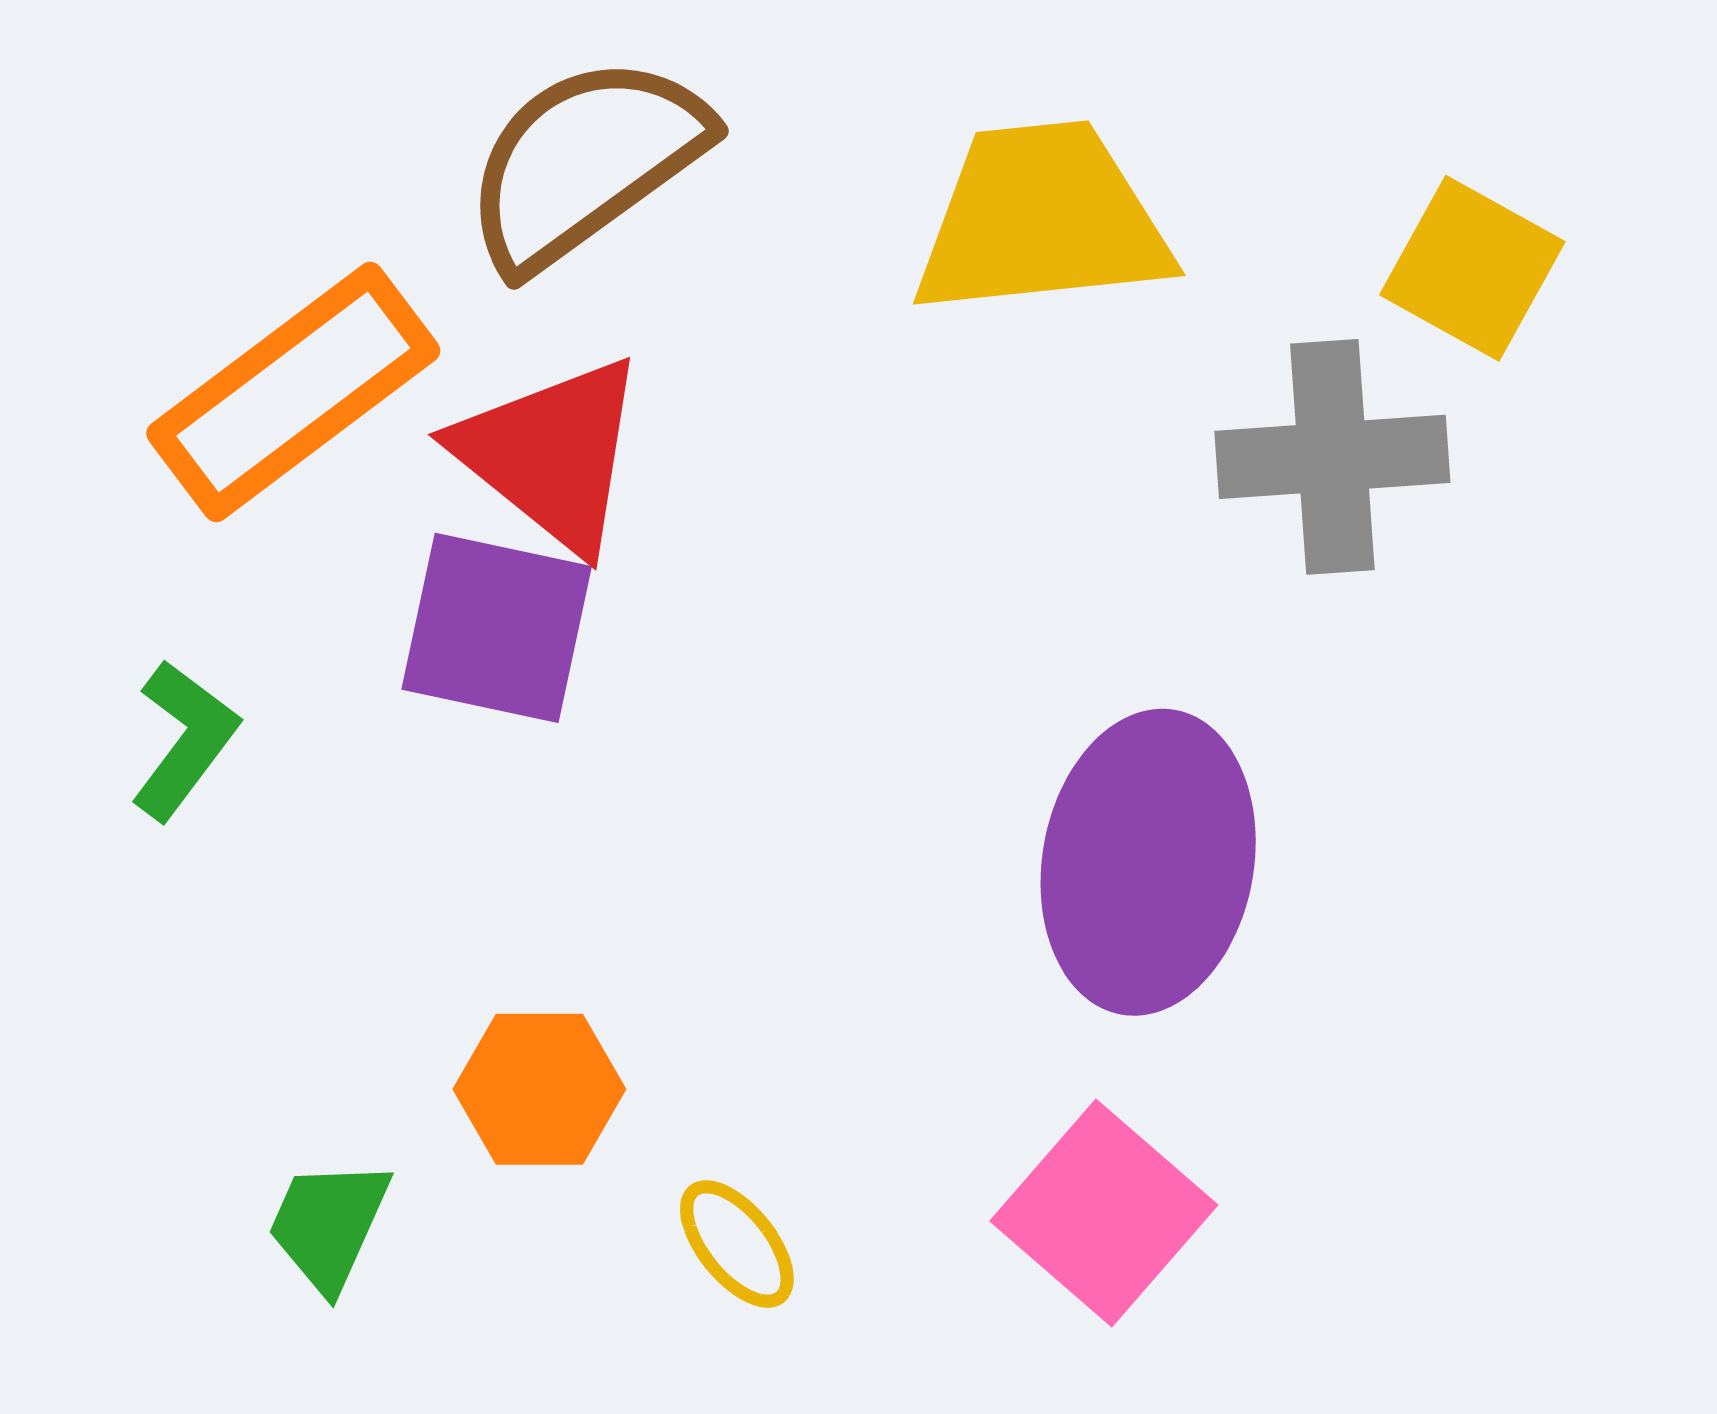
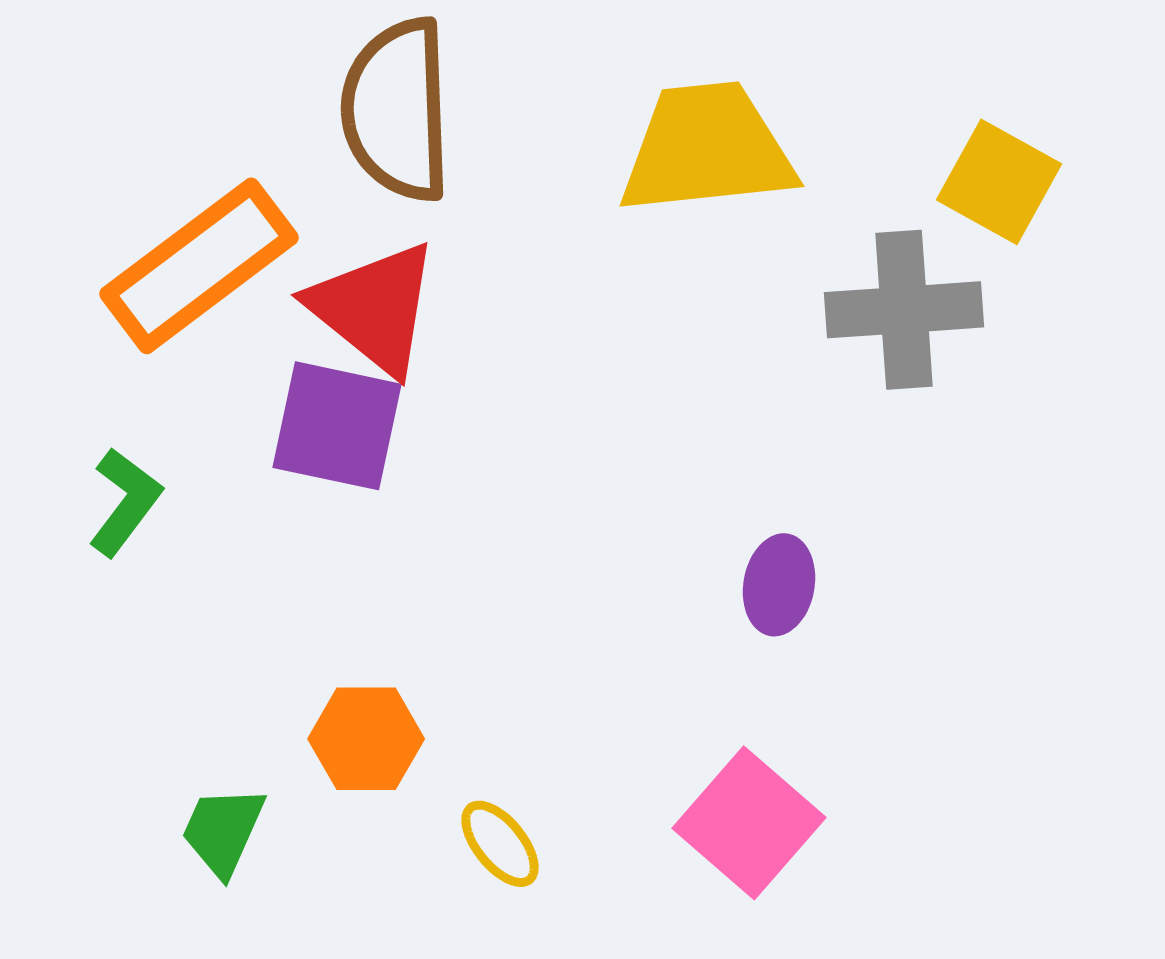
brown semicircle: (585, 162) -> (397, 110), turned -56
purple ellipse: (1148, 862) -> (779, 585), size x0.5

